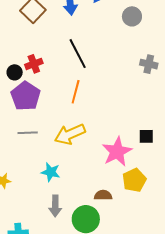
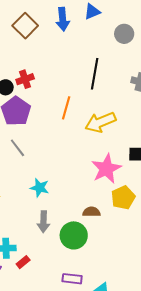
black line: (78, 54) -> (95, 74), moved, turned 36
gray line: (28, 133) -> (17, 148), turned 54
yellow arrow: (70, 134) -> (100, 122), moved

